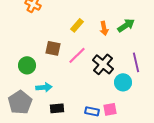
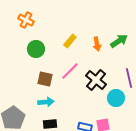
brown square: (53, 48) -> (45, 79), moved
green circle: (27, 65) -> (36, 49), moved
cyan arrow: (44, 87) -> (46, 102), moved

